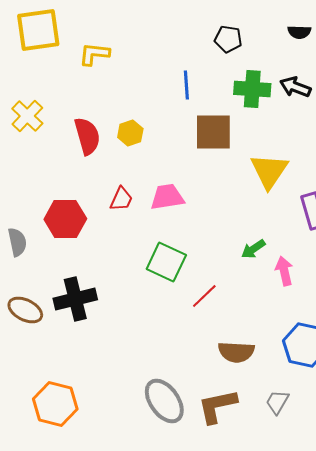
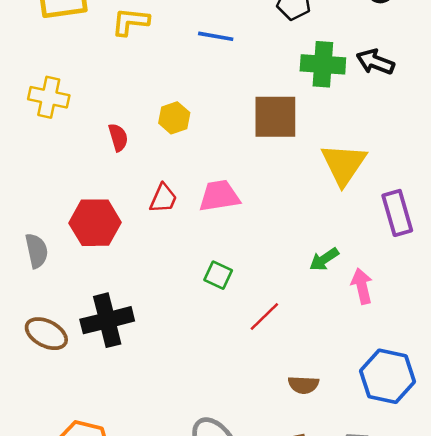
blue line: (186, 85) -> (216, 36), moved, turned -76
yellow cross: (27, 116) -> (49, 97), turned -32
red semicircle: (87, 136) -> (118, 137), moved, size x0.6
green square: (166, 262) -> (218, 275), size x0.6
brown semicircle: (236, 352) -> (303, 385), size x0.7

